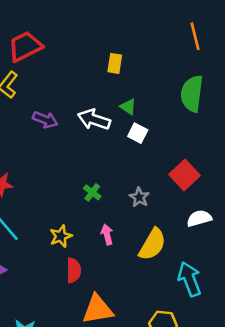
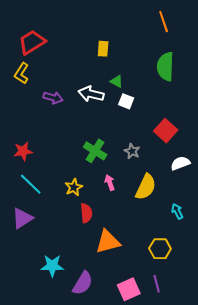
green cross: (92, 192) -> (95, 151), size x1.6
cyan arrow: (189, 279) -> (177, 211), size x0.6

